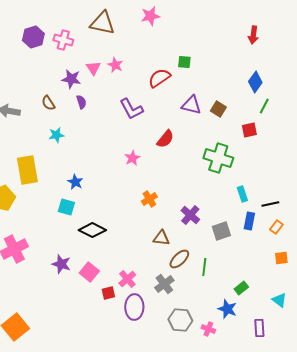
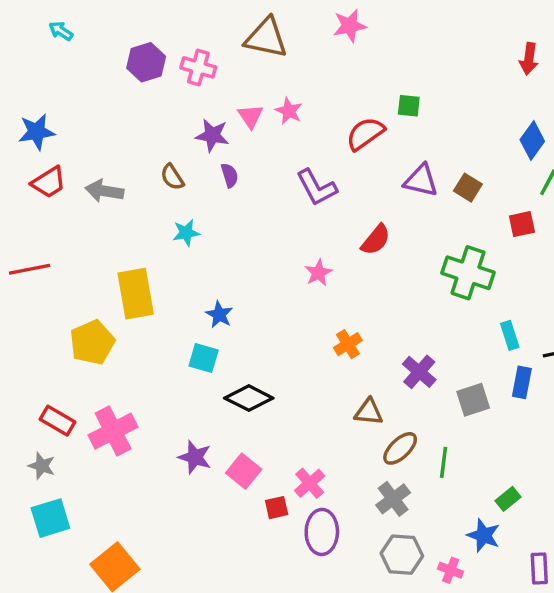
gray cross: (164, 284) -> (393, 499), moved

